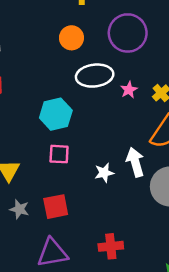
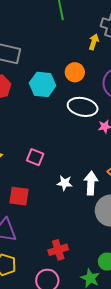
cyan hexagon: (56, 114) -> (43, 84), moved
red cross: (111, 246) -> (58, 250), moved, turned -30

